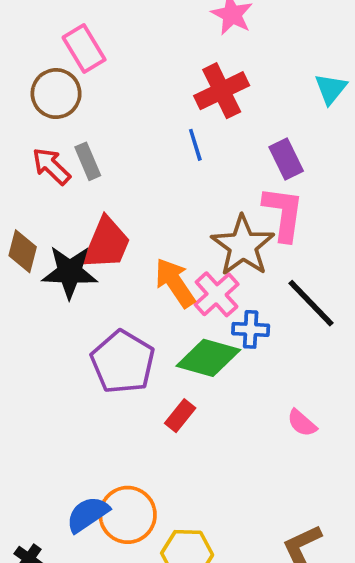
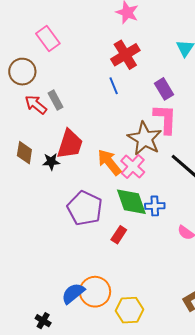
brown circle: (56, 94) -> (22, 72), moved
black star: (70, 272) -> (51, 162), size x0.6
blue cross: (251, 329) -> (155, 206), moved
green diamond: (208, 358) -> (131, 202), turned 60

